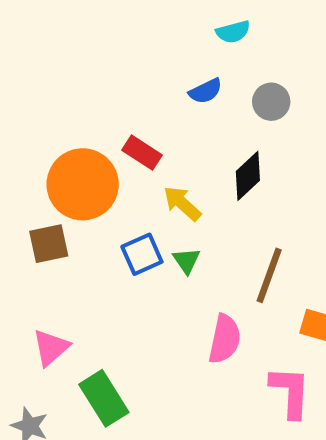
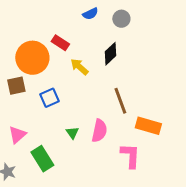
blue square: (142, 254) -> (49, 98), moved
green triangle: (186, 261) -> (72, 133), moved
brown line: (269, 275) -> (120, 101), turned -40

